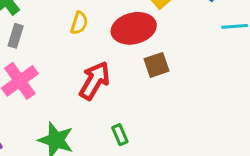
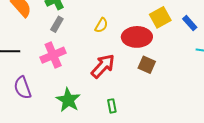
brown square: (156, 65) -> (147, 65), turned 30

